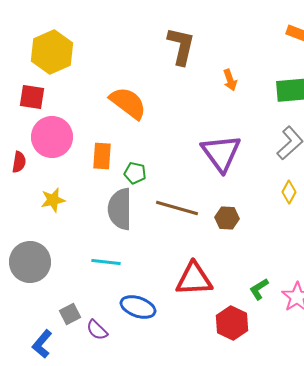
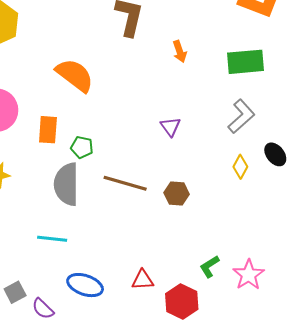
purple triangle: (221, 153) -> (170, 127), size x0.5
red triangle: (194, 279) -> (143, 280), moved, size x0.6

